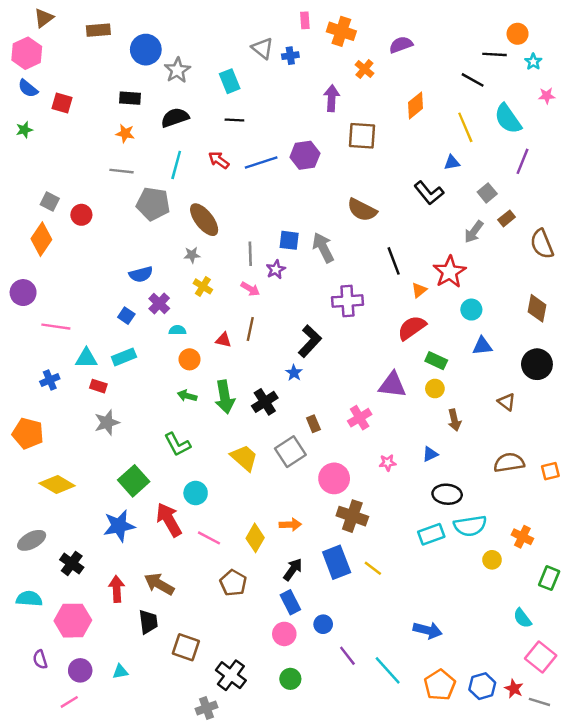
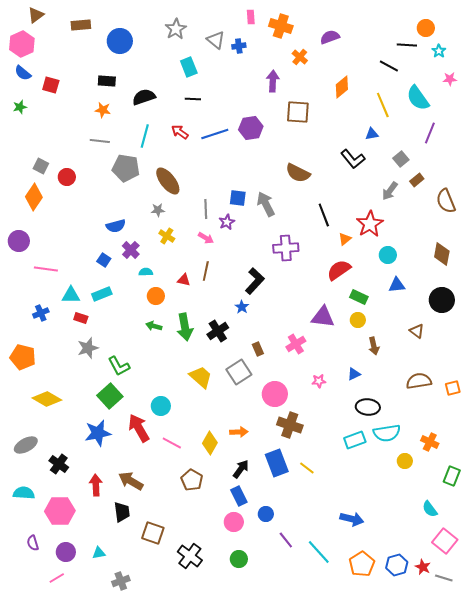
gray star: (177, 70) -> (176, 29), moved
green L-shape: (177, 444) -> (119, 366), moved
gray cross: (207, 708) -> (121, 581), moved

